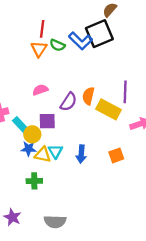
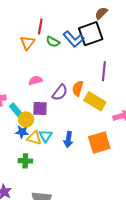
orange triangle: (39, 49) -> (27, 43), moved
purple line: (125, 92) -> (104, 71), moved
orange square: (116, 155) -> (99, 143), size x1.6

